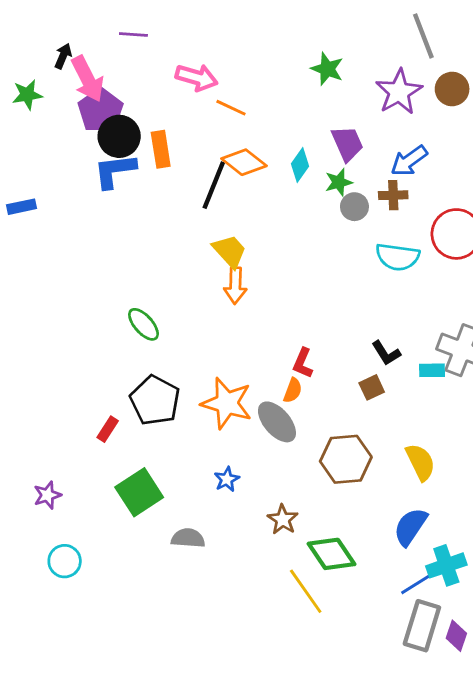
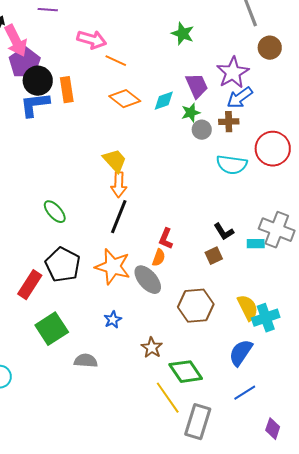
purple star: (399, 92) -> (233, 73), moved
cyan diamond: (300, 165) -> (164, 101), turned 35
black line: (214, 185) -> (119, 217), moved
red rectangle: (108, 429) -> (30, 285), size x1.6
cyan cross: (446, 565) -> (266, 318), moved
gray rectangle: (422, 626) -> (198, 422), moved

